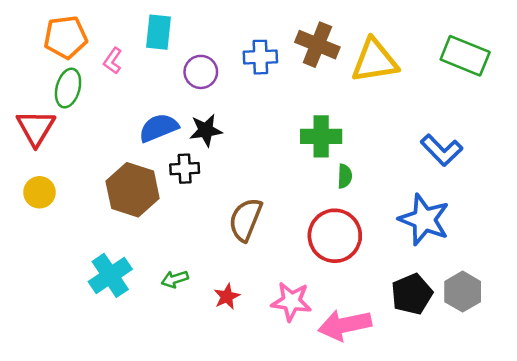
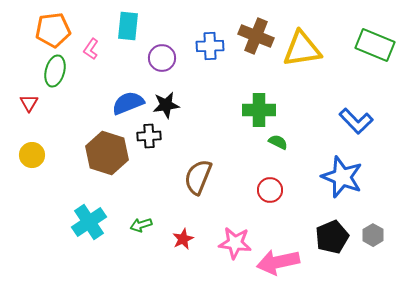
red triangle: (36, 128) -> (29, 103), size x0.6
green semicircle: (345, 176) -> (278, 142), turned -66
red circle: (335, 236) -> (270, 190), size x0.6
gray hexagon: (463, 292) -> (373, 235), size x0.7

